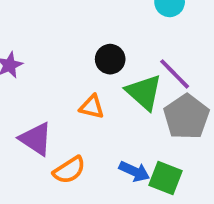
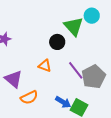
purple line: (175, 74) -> (76, 70), moved
green triangle: (144, 92) -> (74, 26), moved

